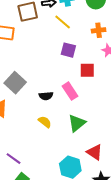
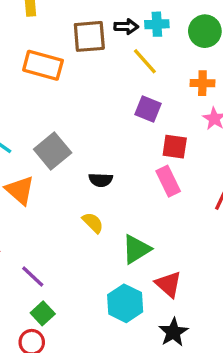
pink rectangle: (70, 91) -> (168, 181), moved
green triangle: (77, 123) -> (136, 249), moved

